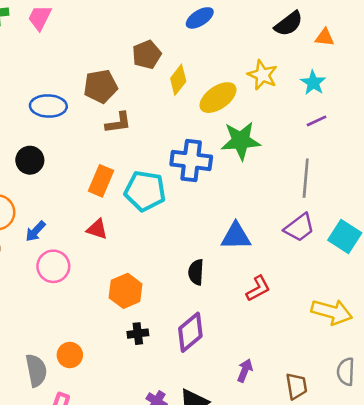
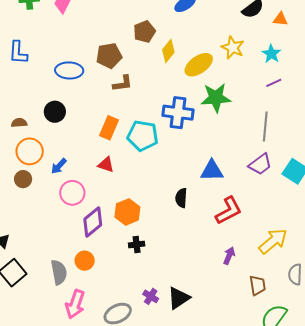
red L-shape: (258, 288) -> (229, 211), size x1.4
yellow arrow: (332, 312) -> (273, 241), moved, turned -56
purple diamond: (190, 332) -> (93, 222), moved
purple arrow: (245, 370) -> (229, 256), moved

